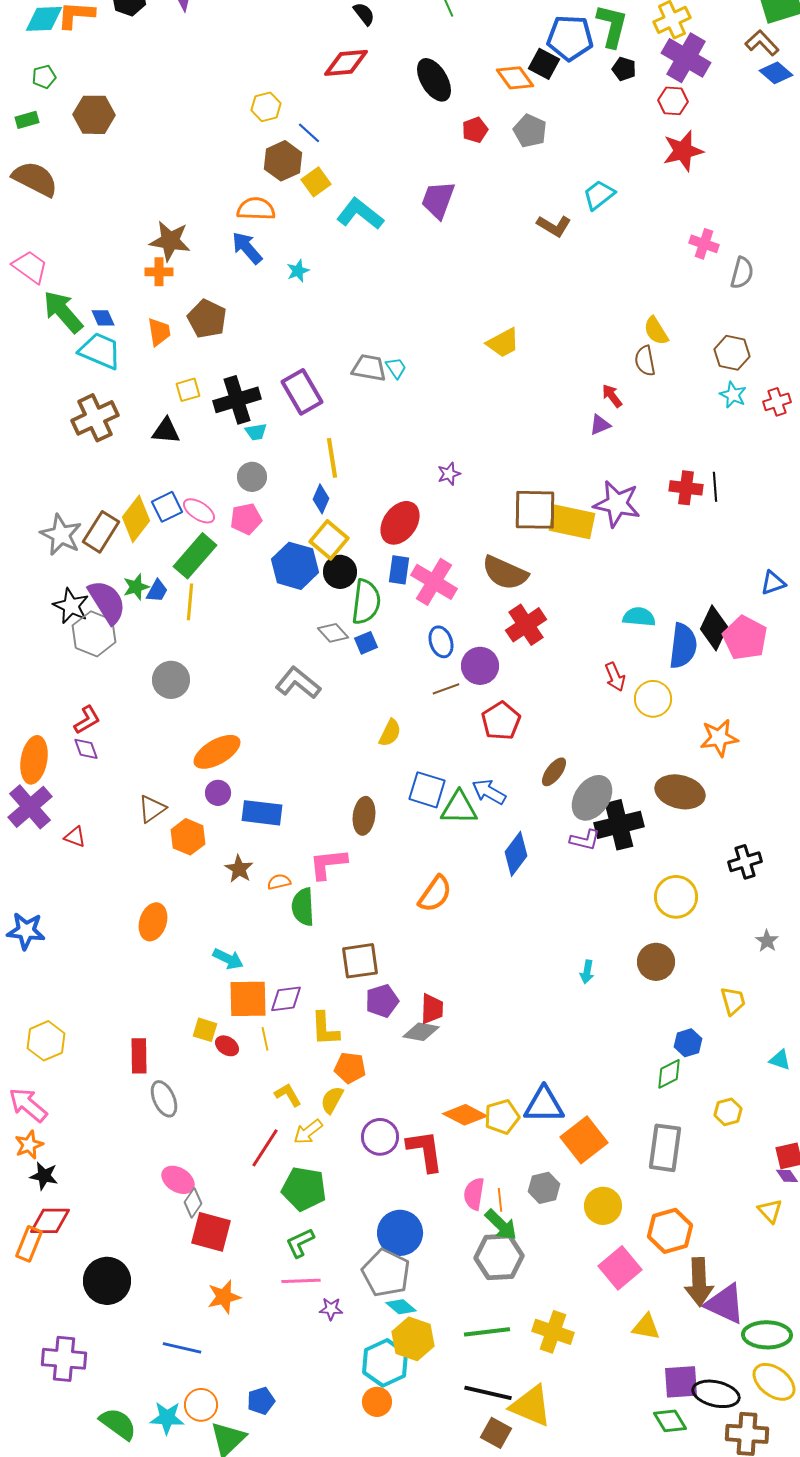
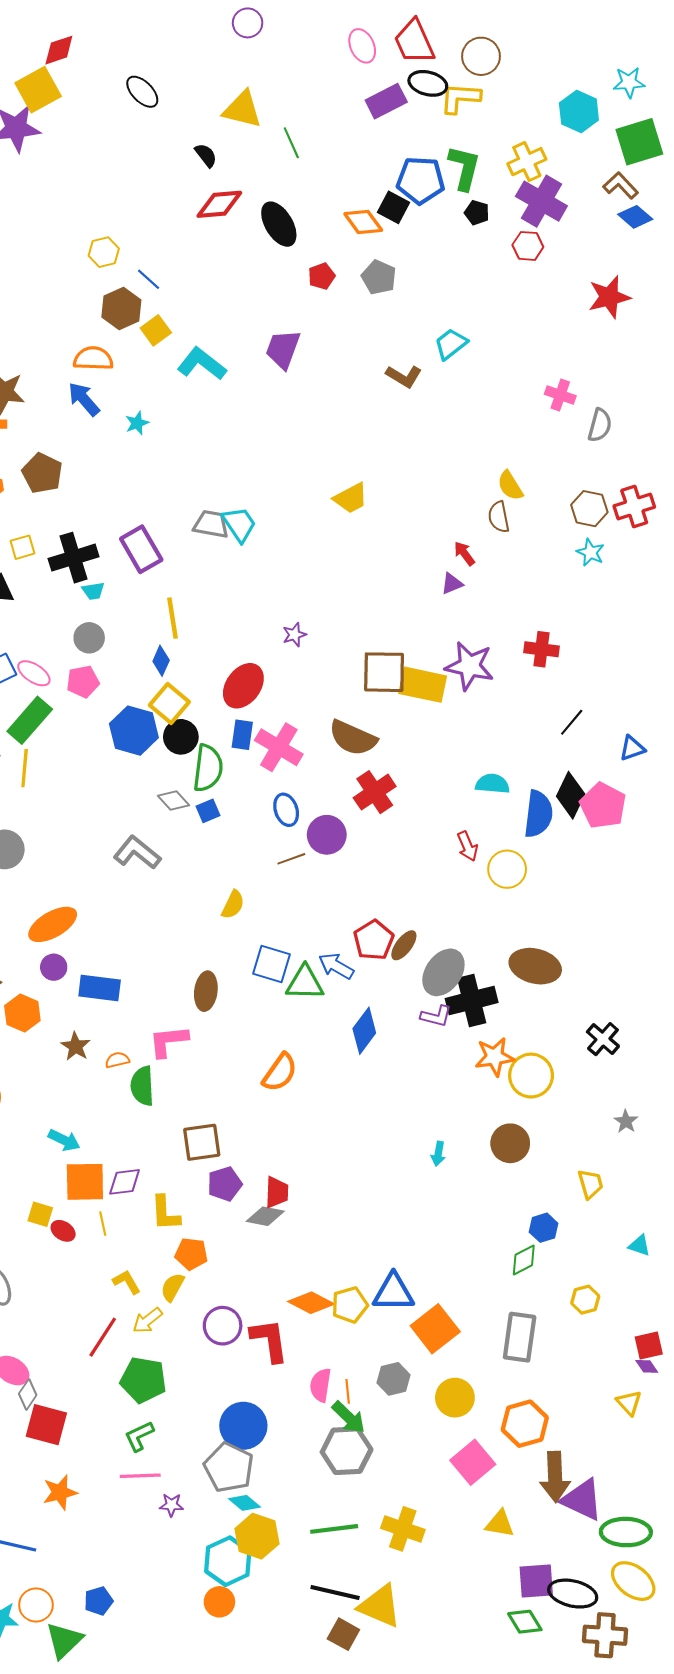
red diamond: (346, 63) -> (219, 204), moved
red star: (683, 151) -> (609, 297), moved
cyan trapezoid: (396, 368) -> (239, 524), size x1.6
red cross: (777, 402) -> (634, 507), moved, size x1.4
black line: (715, 487) -> (572, 722), moved, turned 44
red pentagon: (501, 721) -> (374, 940), moved
orange star: (719, 738) -> (495, 1057), moved
black cross: (745, 862) -> (603, 1039), turned -32

